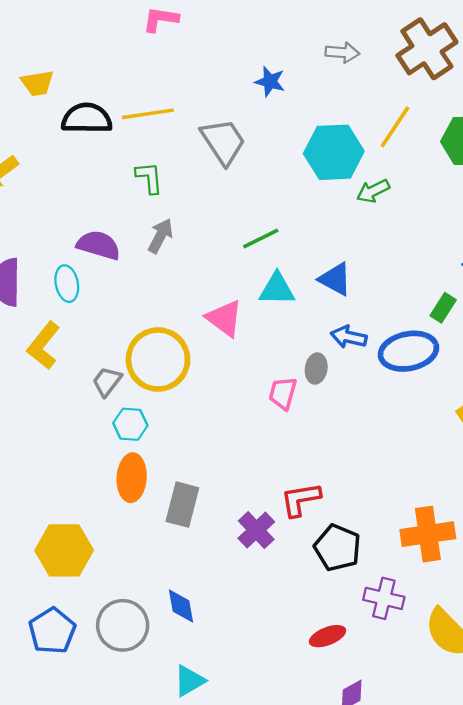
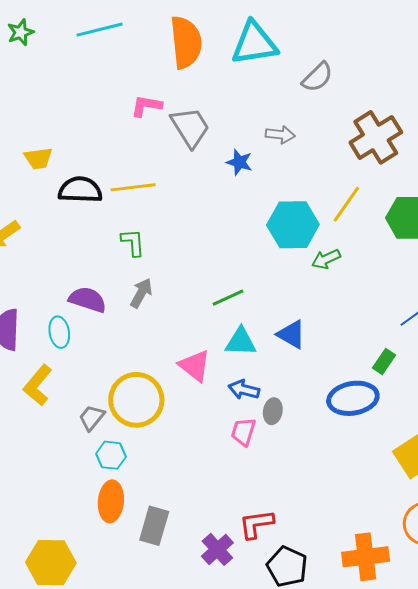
gray arrow: (342, 52) -> (280, 135), moved
gray trapezoid: (223, 141) -> (190, 127), moved
blue arrow: (349, 337) -> (244, 390), moved

